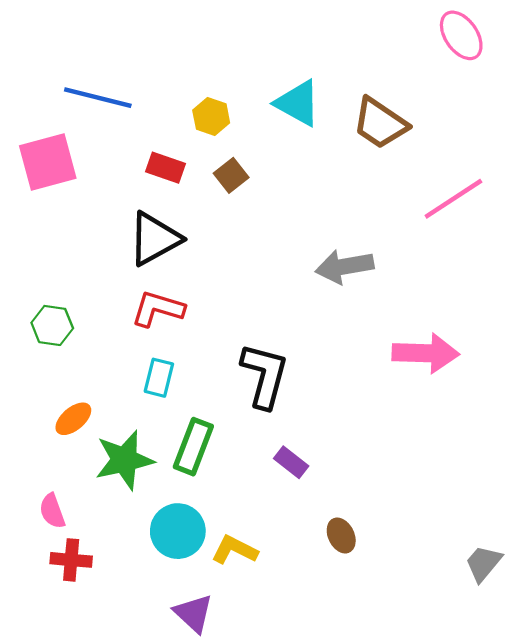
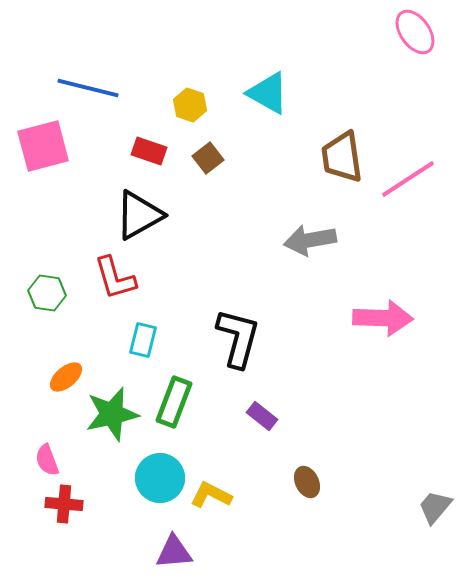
brown trapezoid: (380, 123) -> (342, 157), moved, turned 48
red L-shape: (158, 309) -> (115, 278), moved, turned -123
purple triangle: (193, 613) -> (174, 552), turned -48

